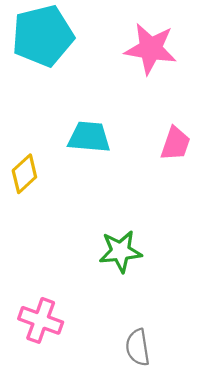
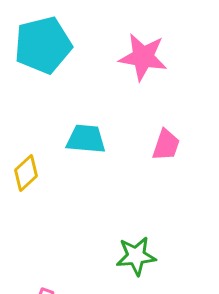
green star: (120, 251) -> (136, 256), moved

